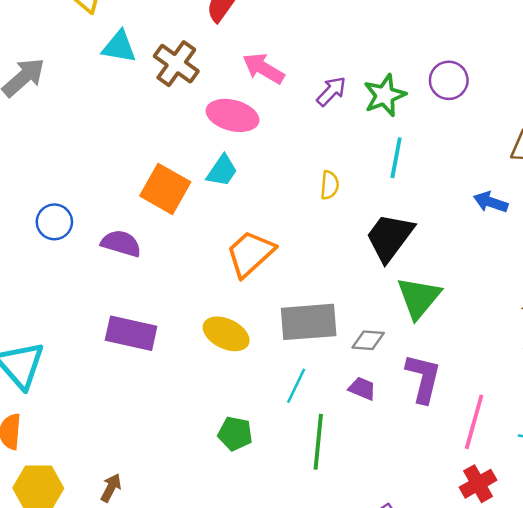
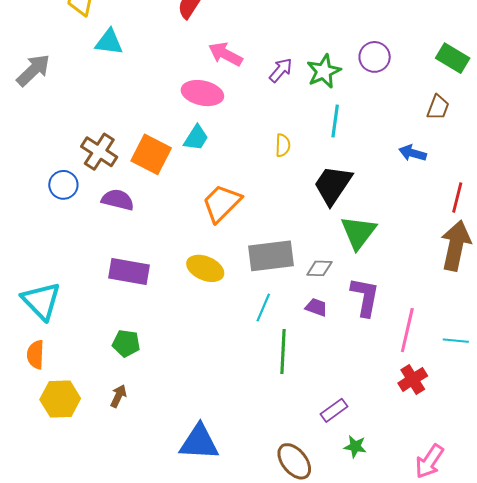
brown cross: (176, 64) -> (99, 152), moved
green pentagon: (235, 434) -> (126, 343), moved

